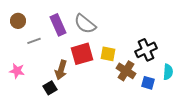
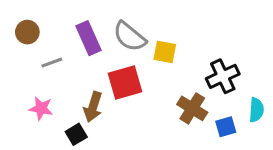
yellow square: (108, 54) -> (165, 52), moved
pink star: (17, 71) -> (41, 108), moved
blue square: (148, 83) -> (226, 127), turned -32

